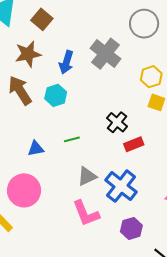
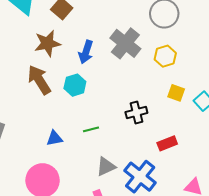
yellow hexagon: (151, 77) -> (165, 56), moved
black cross: (117, 122) -> (136, 112), turned 35
red rectangle: (134, 144) -> (167, 143), moved

